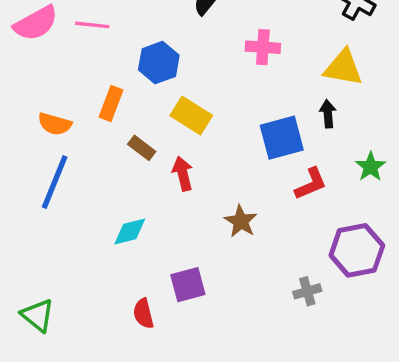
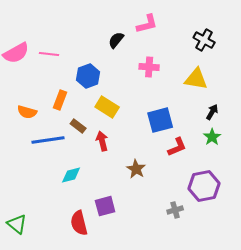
black arrow: (328, 114) -> (212, 112), moved, turned 35
blue line: (55, 182) -> (48, 140), moved, turned 60
red semicircle: (143, 314) -> (79, 223), size x1.4

